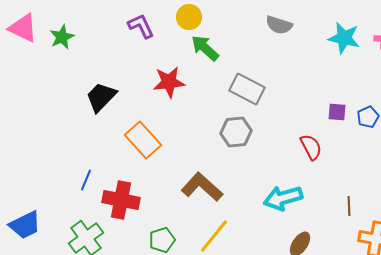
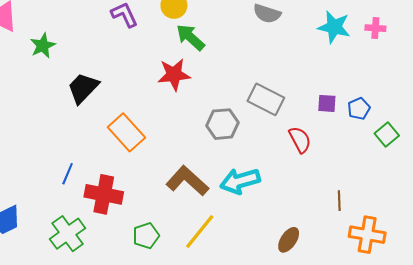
green star: (62, 37) -> (43, 46), moved
red star: (169, 82) -> (174, 75), moved
gray rectangle: (247, 89) -> (266, 99), moved
cyan arrow: (283, 198) -> (240, 181), moved

